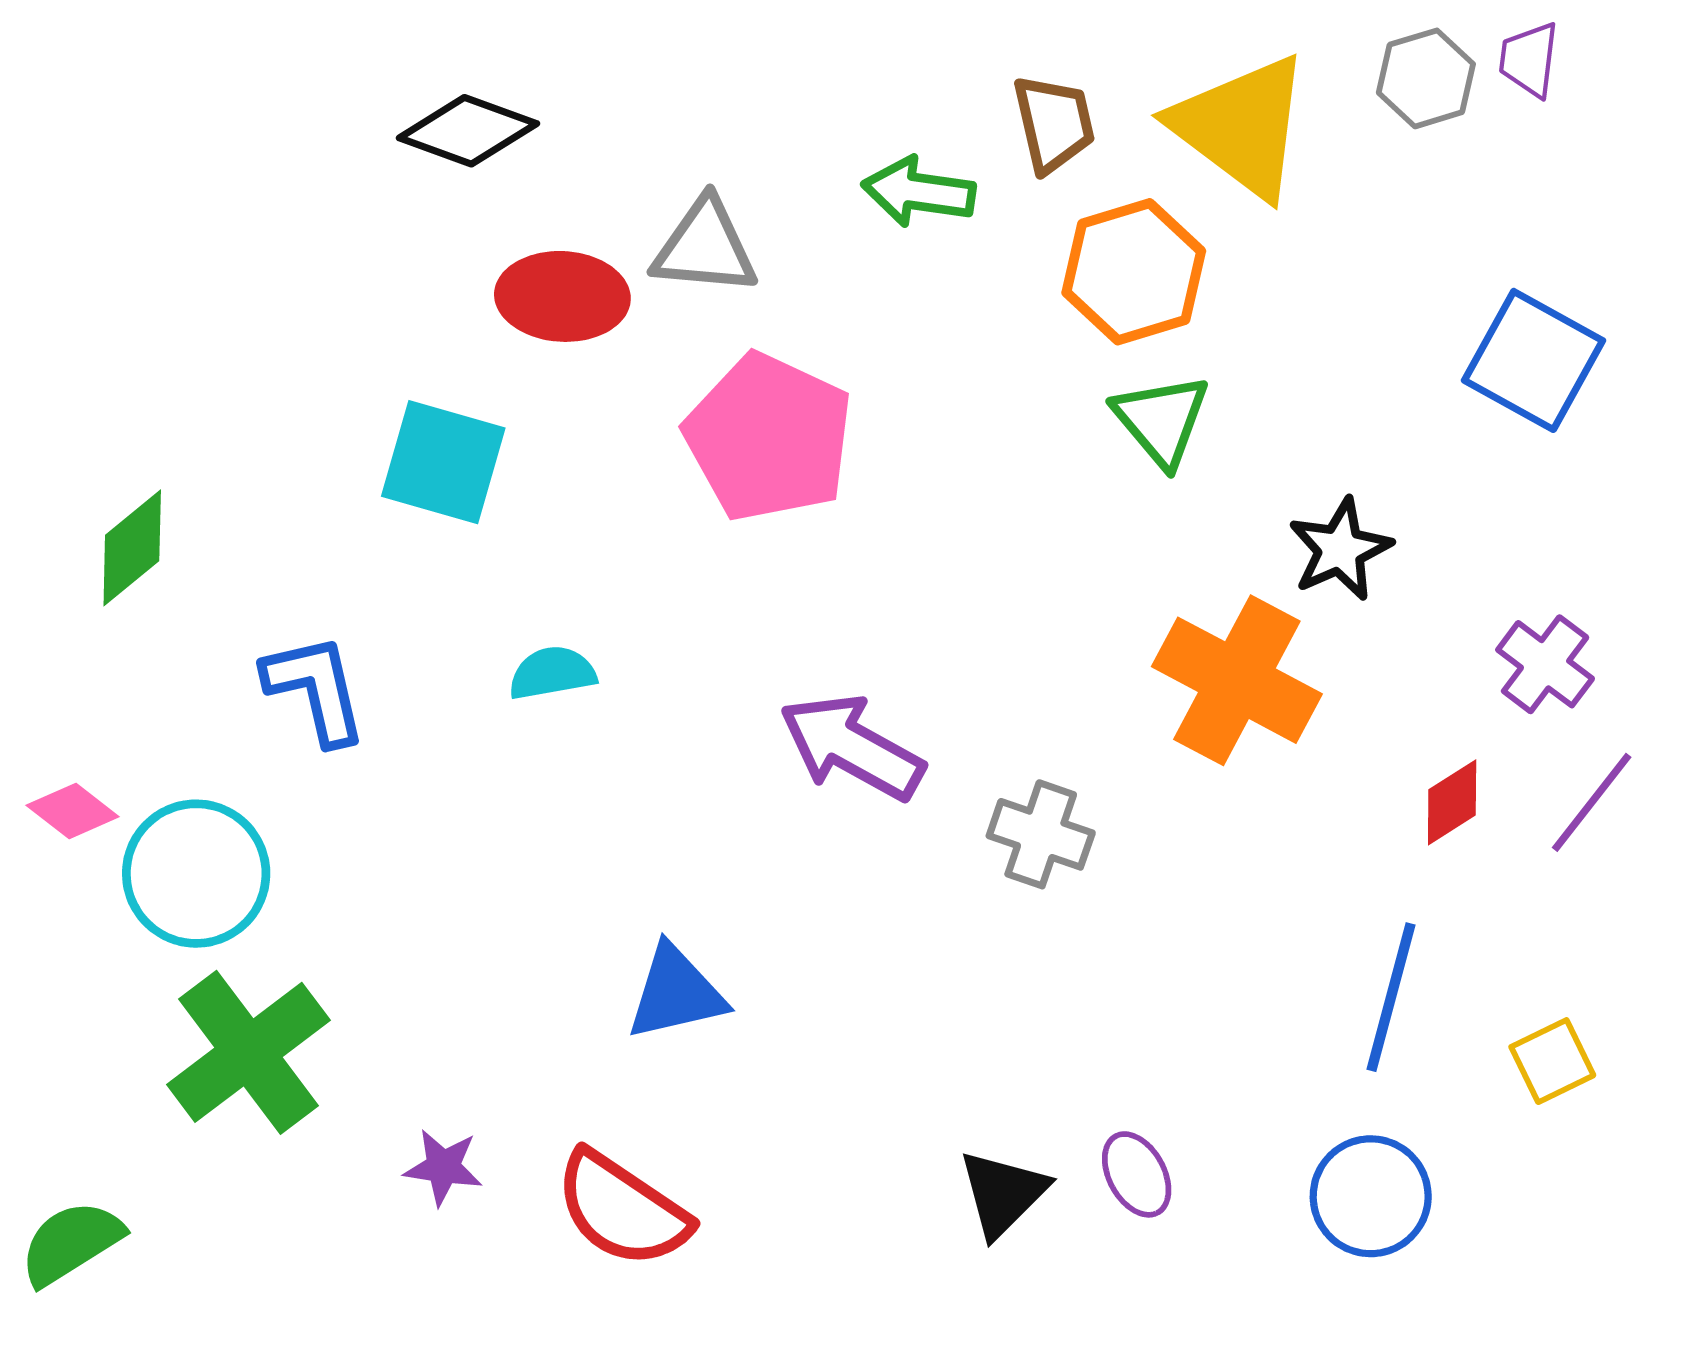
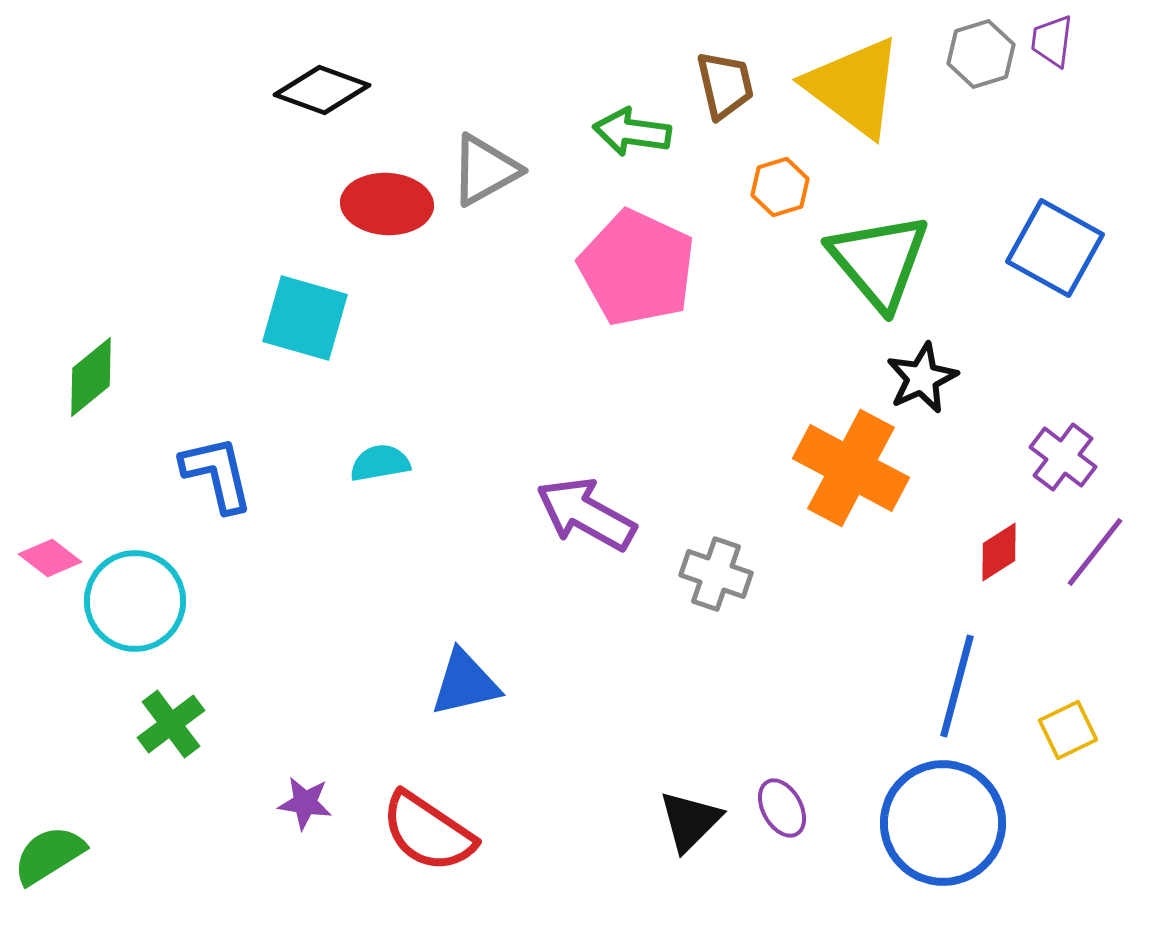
gray triangle: (705, 247) -> (485, 170), turned -34
orange hexagon: (1134, 272) -> (780, 187), size x0.6
green triangle: (1161, 420) -> (879, 261), moved, size x1.5
pink pentagon: (769, 437) -> (637, 268), moved
green cross: (248, 1052) -> (171, 724), size x0.6
blue circle: (1371, 1196) -> (943, 823), size x1.5

